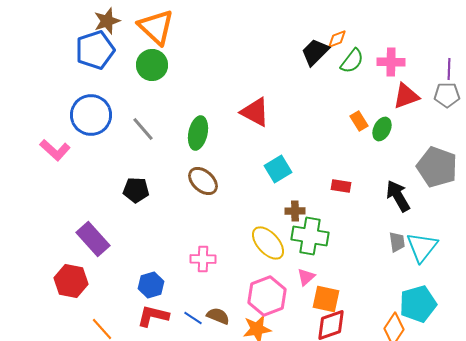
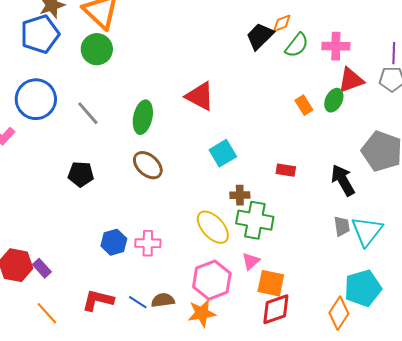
green ellipse: (382, 129) -> (334, 100), moved
purple rectangle: (93, 239) -> (42, 268), moved, size x0.6
blue hexagon: (151, 285) -> (114, 242), moved
brown semicircle: (218, 316) -> (163, 300), turned -30

